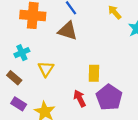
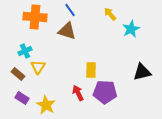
yellow triangle: (46, 69) -> (38, 67), moved
purple pentagon: (109, 97) -> (105, 92), turned -30

